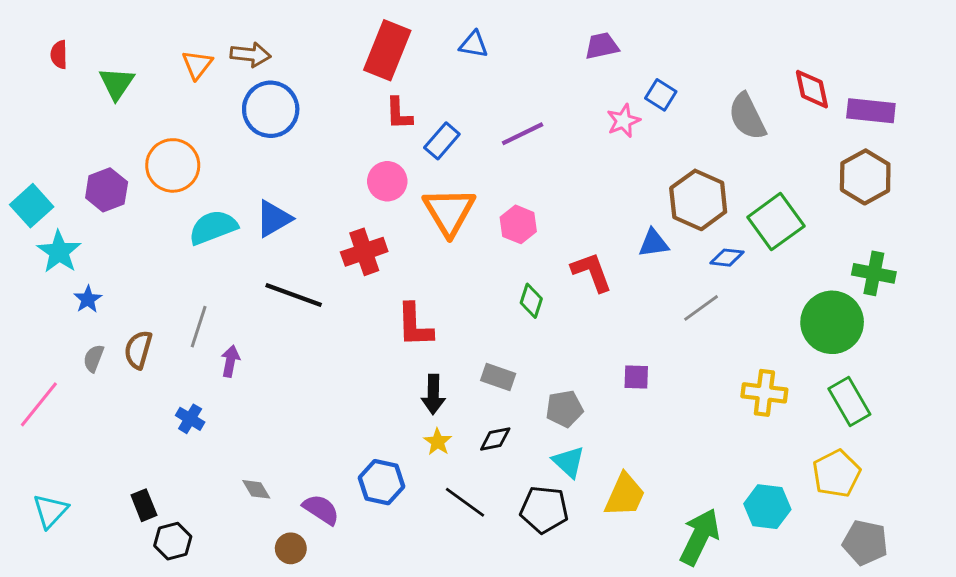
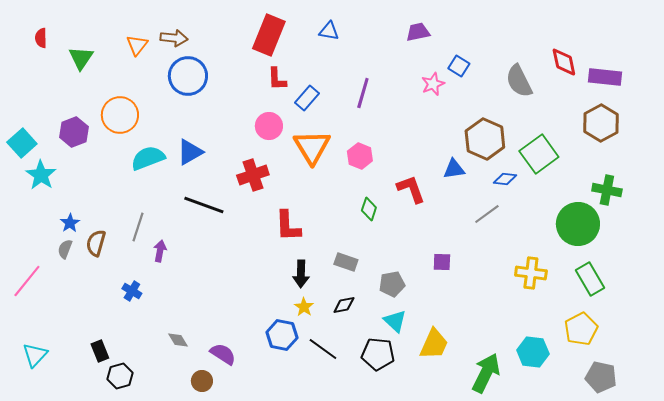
purple line: (523, 134) -> (363, 93), turned -48
blue star: (88, 299) -> (70, 223), moved
blue hexagon: (381, 482) -> (282, 335), moved

